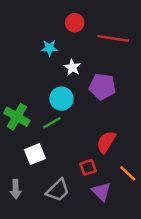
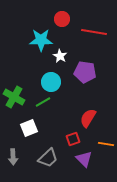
cyan star: (49, 48) -> (41, 40), size x1.6
orange line: (128, 173) -> (106, 144), turned -35

